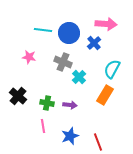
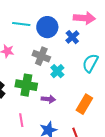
orange rectangle: (105, 95) -> (84, 104), moved
green cross: (47, 103) -> (26, 85), moved, size x1.5

